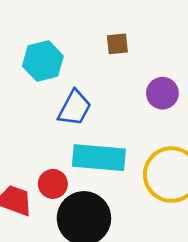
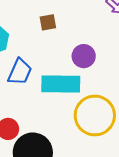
cyan rectangle: (99, 158) -> (61, 84), moved

